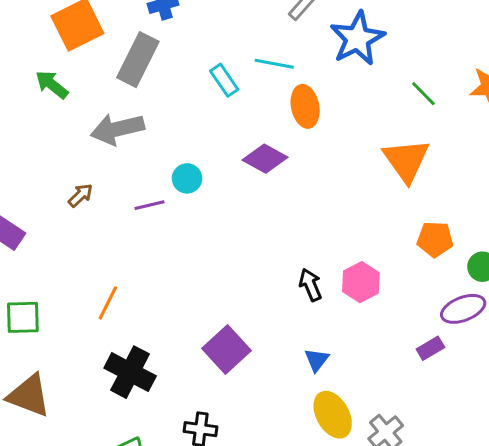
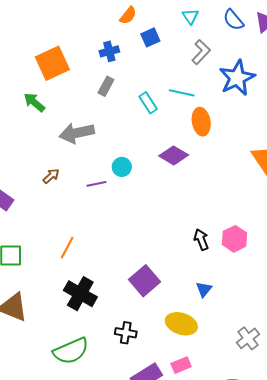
gray rectangle: (138, 60) -> (106, 86), moved, size x0.6
yellow ellipse: (333, 415) -> (181, 324), moved, turned -44

